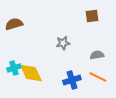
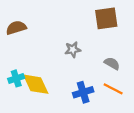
brown square: (92, 16) -> (106, 18), size x1.5
gray semicircle: (97, 55) -> (112, 63), turned 40

